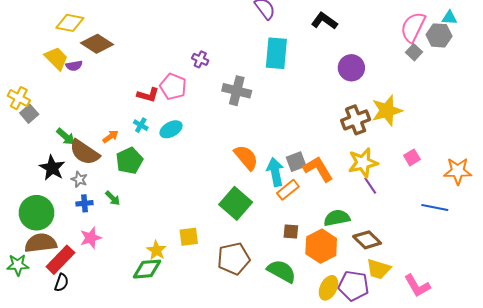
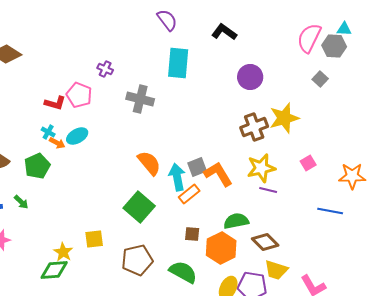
gray square: (414, 52) -> (320, 79), moved
orange arrow: (111, 137) -> (57, 143), moved, turned 63
purple line: (370, 186) -> (268, 190), turned -42

